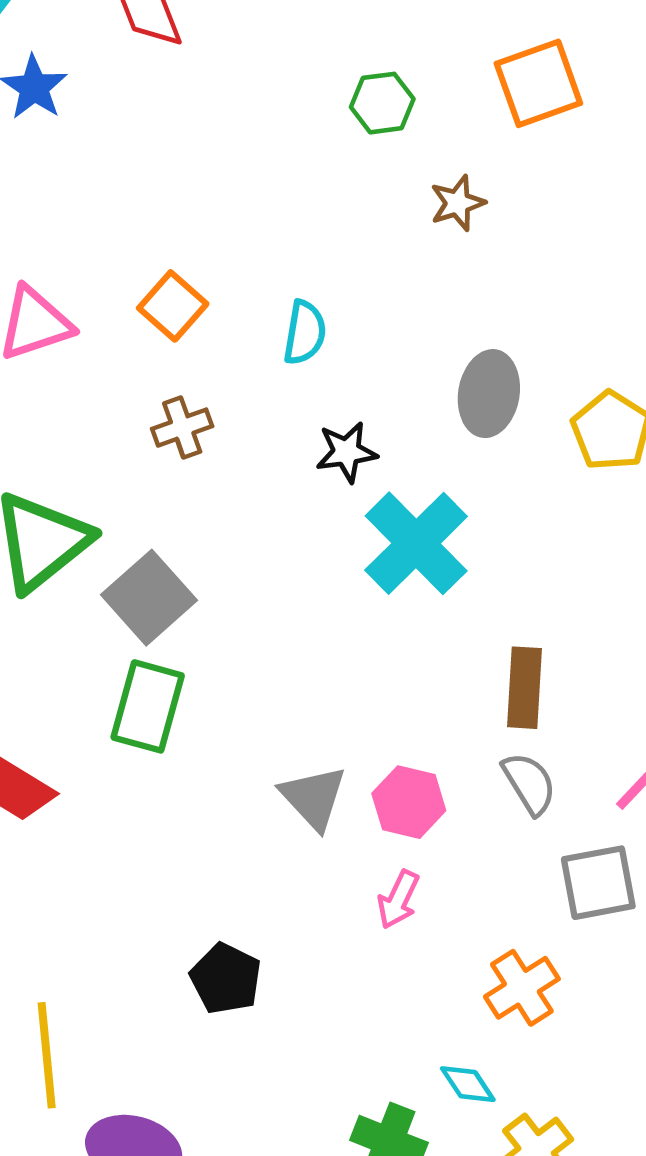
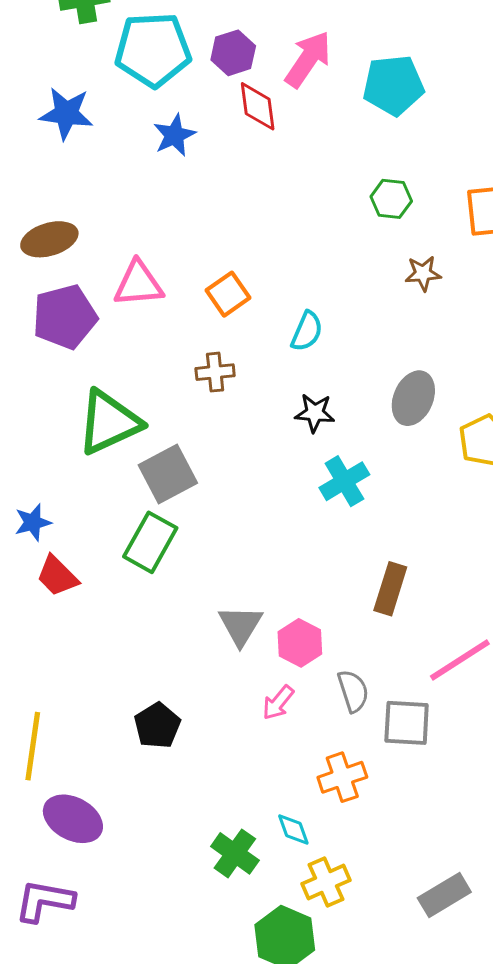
cyan cross: (416, 543) -> (344, 481), size x0.7
gray semicircle: (529, 783) -> (353, 691), moved

